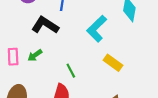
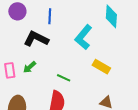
green line: (71, 71) -> (64, 78), turned -32

